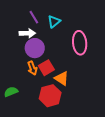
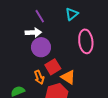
cyan triangle: (54, 22) -> (72, 14), moved
orange arrow: (32, 68) -> (39, 77), moved

